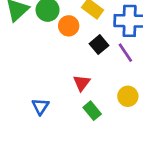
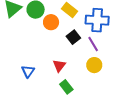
yellow circle: (128, 96) -> (94, 65), moved
blue triangle: (40, 106) -> (28, 71), moved

